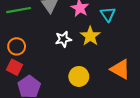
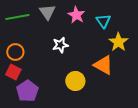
yellow star: (90, 36) -> (118, 42), moved
orange triangle: (120, 69) -> (103, 65), moved

